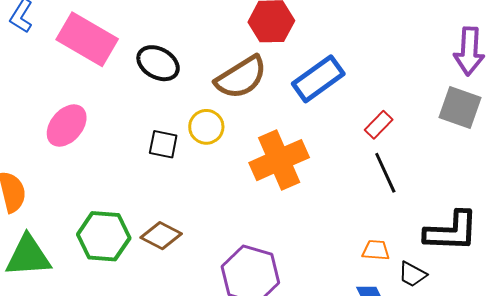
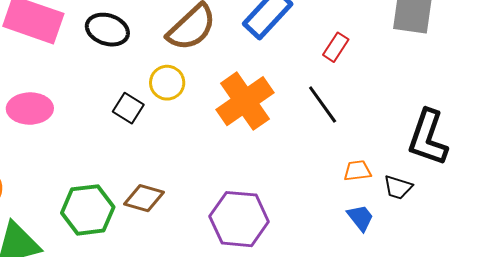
pink ellipse: (67, 126) -> (30, 109), turned 60
black square: (163, 144) -> (128, 108), turned 32
black line: (385, 173) -> (323, 104), moved
black L-shape: (451, 231) -> (428, 138), turned 118

